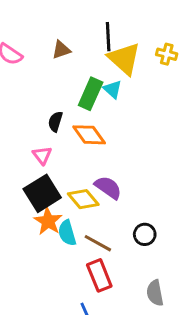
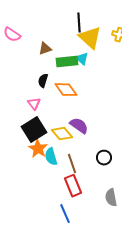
brown triangle: (61, 50) -> (45, 49), moved
green rectangle: (91, 94) -> (67, 62), turned 60
brown line: (98, 243) -> (72, 164), turned 42

